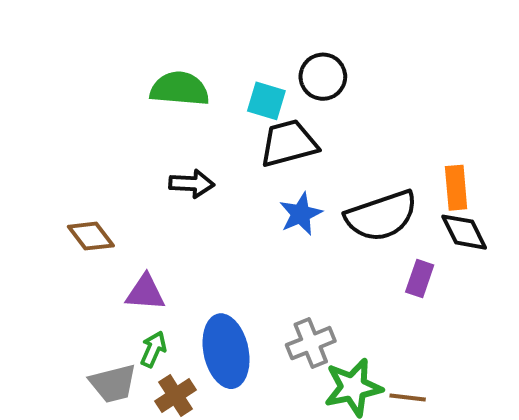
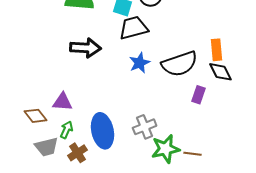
black arrow: (192, 184) -> (86, 48), size x1.4
brown diamond: (91, 236) -> (36, 116), moved

